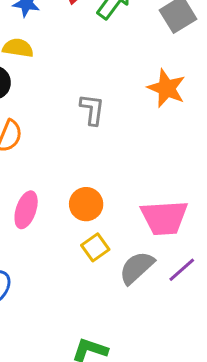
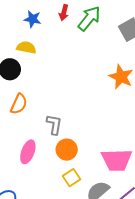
gray L-shape: (92, 109) -> (54, 124), moved

